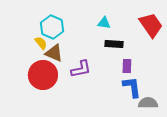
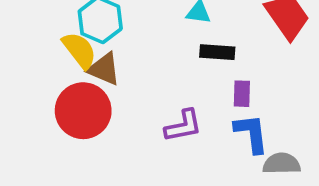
yellow semicircle: (41, 43) -> (79, 50), size x1.5
purple L-shape: (81, 69) -> (183, 126), moved

